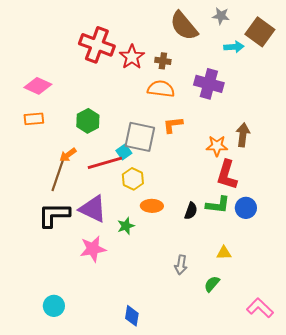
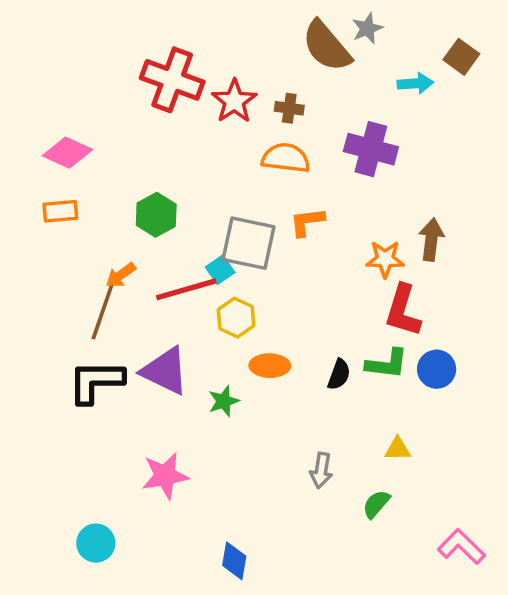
gray star: (221, 16) -> (367, 28), moved, turned -30
brown square: (260, 32) -> (461, 57), size x0.7
pink star: (93, 249) -> (165, 476), moved

